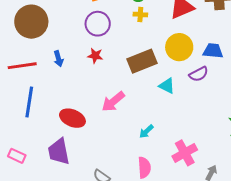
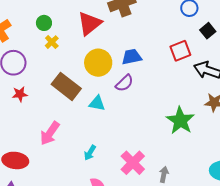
yellow cross: (140, 14) -> (52, 42), turned -32
brown rectangle: (142, 61) -> (66, 86), turned 76

